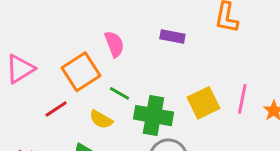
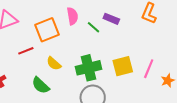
green line: (119, 93) -> (93, 27), moved
green cross: (153, 116) -> (89, 68), turned -35

